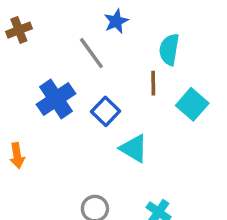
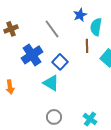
blue star: (116, 21) -> (80, 15), moved
brown cross: (19, 30) -> (11, 29), moved
cyan triangle: (134, 149) -> (51, 83), moved

